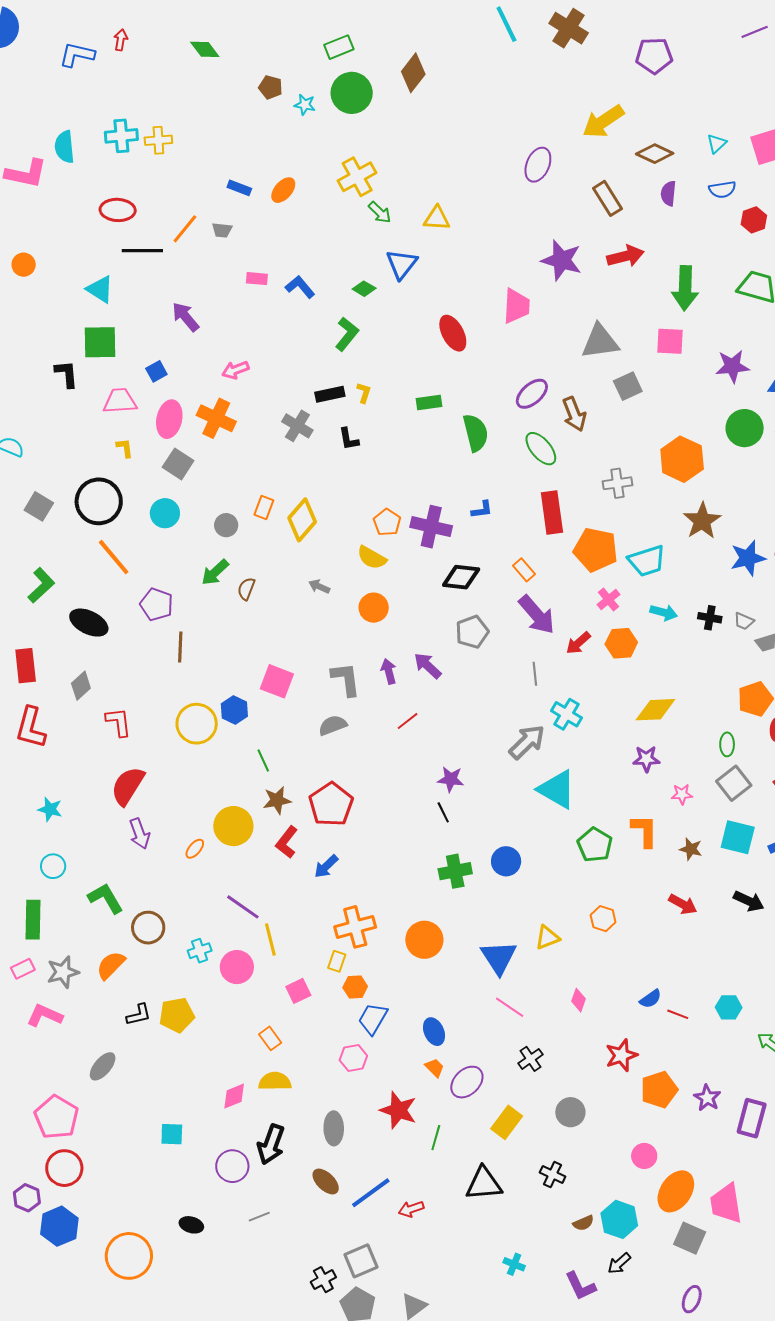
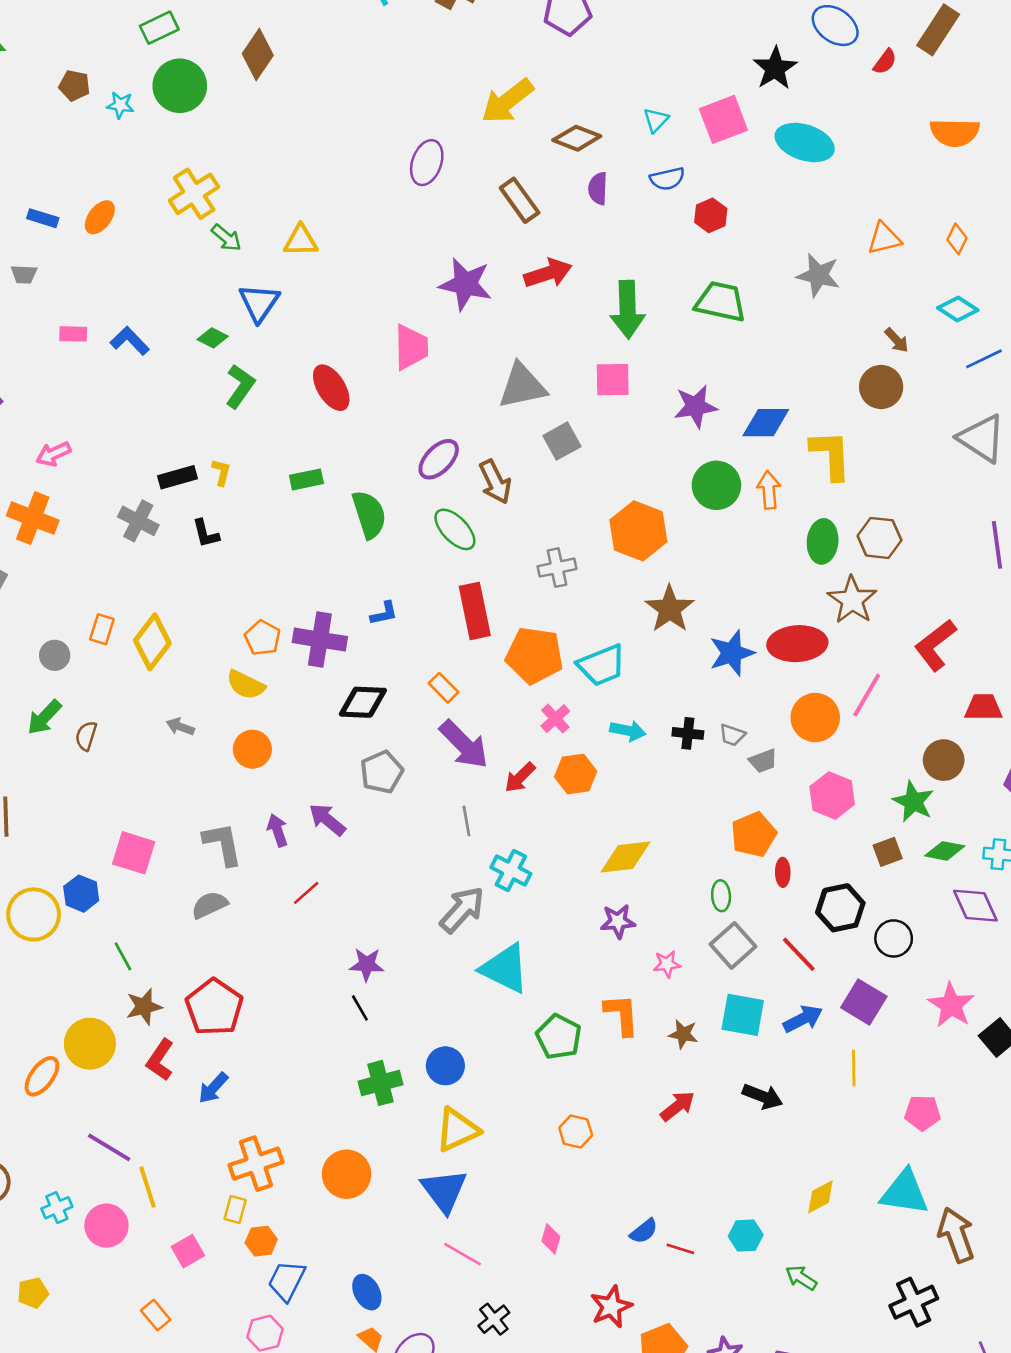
green L-shape: (347, 334) -> (240, 386), moved
orange ellipse: (195, 849) -> (42, 1076), size x1.5
red arrow: (683, 904) -> (678, 1106), turned -64
yellow triangle: (547, 938) -> (457, 1130), moved, size x1.4
yellow pentagon: (177, 1015) -> (33, 1293), size x0.7

